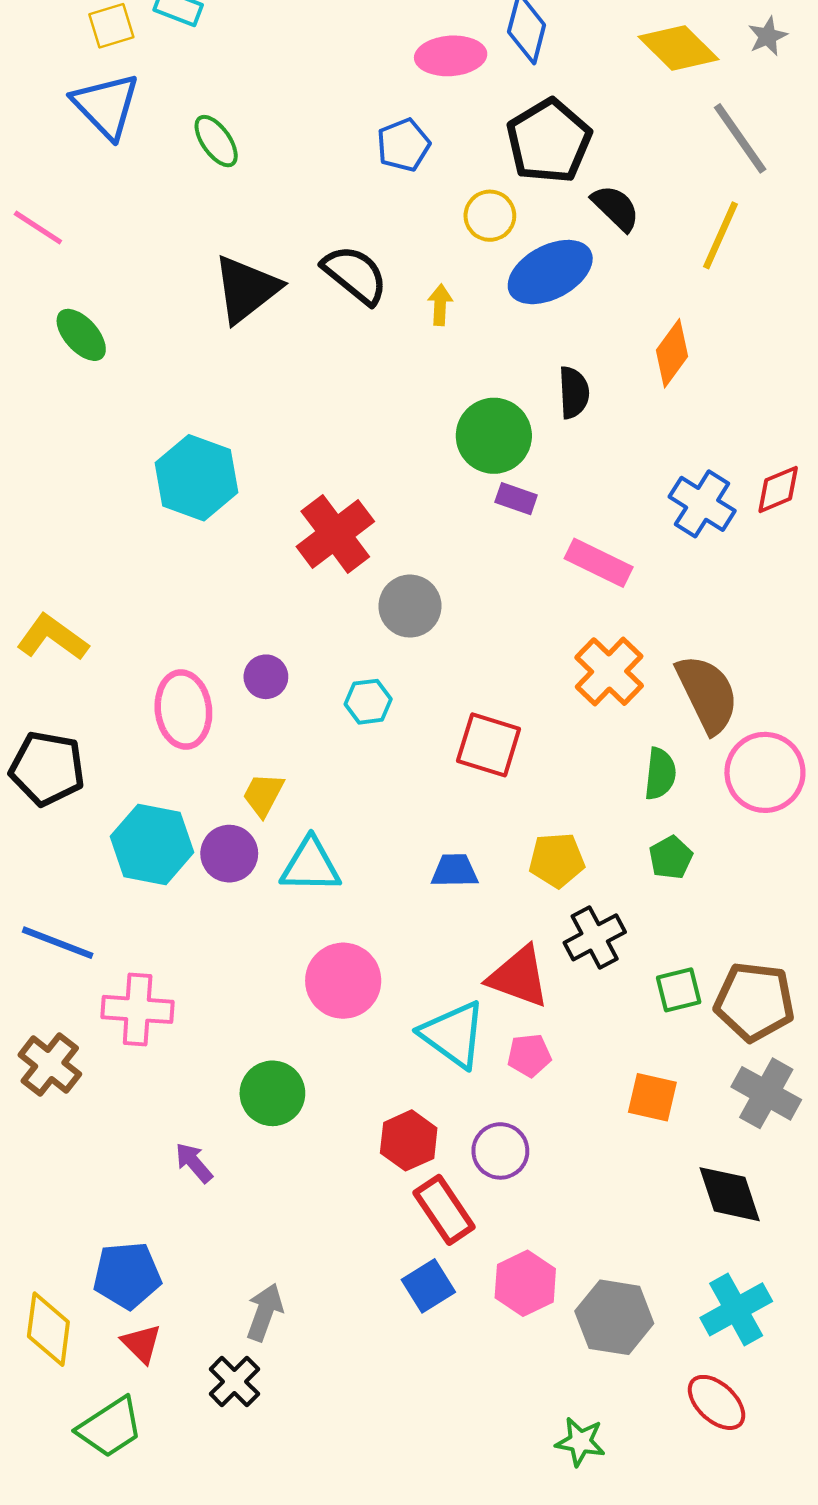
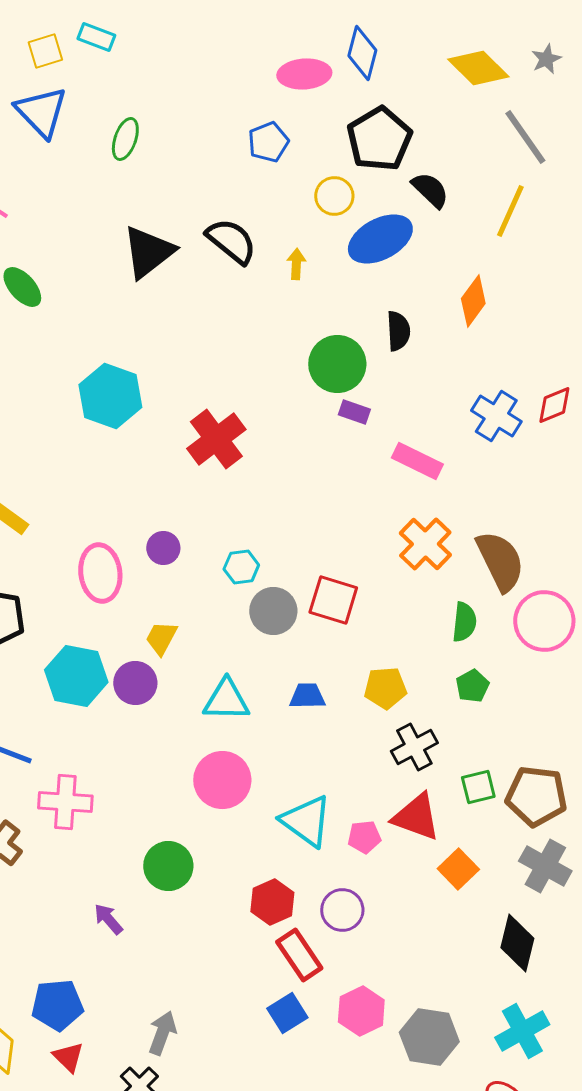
green ellipse: (216, 141) -> (125, 139), turned 54
gray circle: (410, 606) -> (273, 611), moved
cyan triangle: (310, 865) -> (226, 700), moved
red triangle: (519, 977) -> (416, 817), moved
orange square: (652, 1097) -> (458, 869), turned 33
black diamond: (730, 1194) -> (517, 943), turned 32

